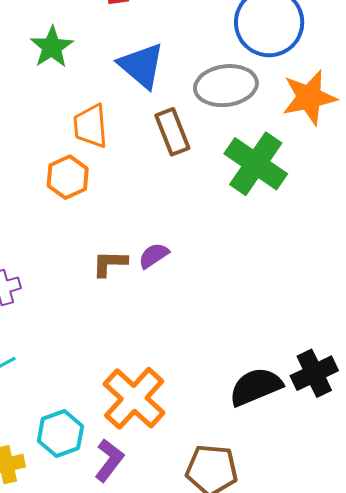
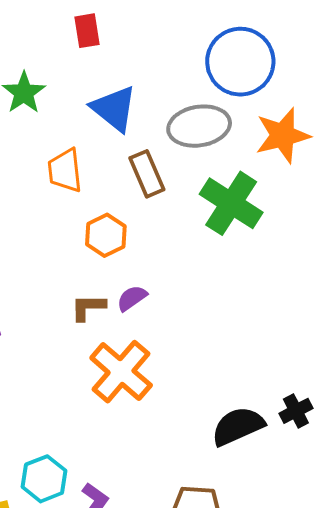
orange hexagon: (68, 177) -> (106, 235), moved
black cross: (314, 373) -> (296, 411), size x0.7
orange cross: (134, 398) -> (121, 372), moved

